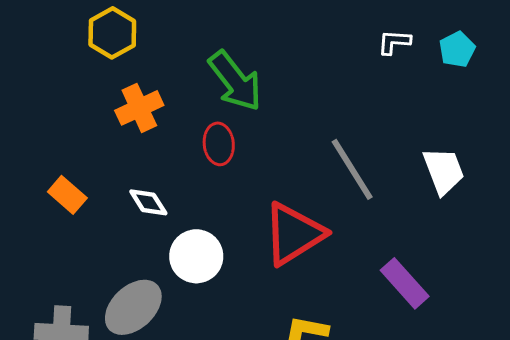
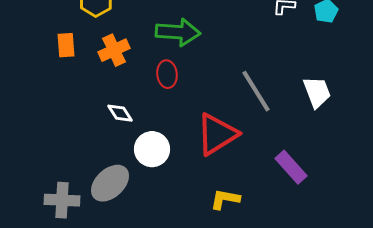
green arrow: (235, 81) -> (178, 32), turned -48
orange rectangle: (67, 195) -> (66, 45), moved, turned 45

